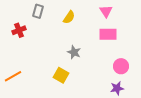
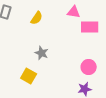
pink triangle: (106, 11) -> (74, 12), turned -48
pink rectangle: (108, 34) -> (90, 27), moved

